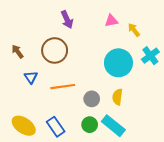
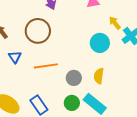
yellow arrow: (134, 30) -> (115, 23), moved
cyan circle: (118, 63) -> (100, 43), size x0.7

